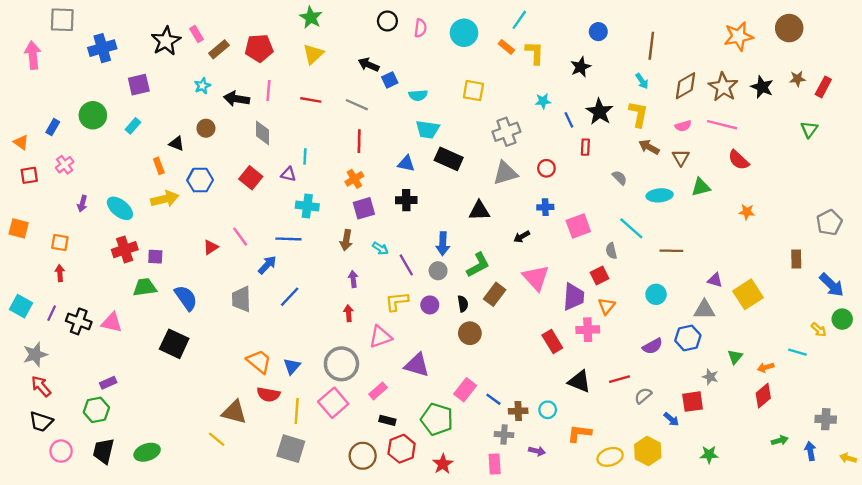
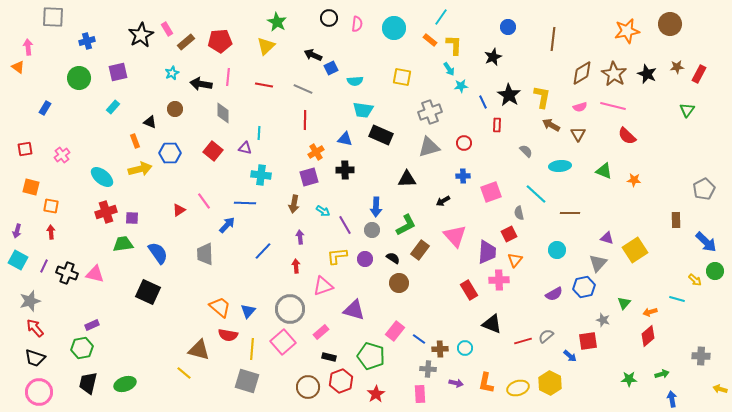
green star: (311, 17) -> (277, 22), moved
blue cross: (102, 48) -> (87, 41), size x0.7
pink arrow: (33, 55) -> (28, 47), size x0.7
cyan arrow: (642, 81) -> (449, 69), moved
green circle: (93, 115) -> (79, 78), moved
orange triangle: (21, 142) -> (18, 67), moved
pink cross: (65, 165) -> (62, 155), moved
orange cross: (354, 179) -> (316, 152), moved
green triangle: (701, 187) -> (604, 171), moved, turned 36
purple arrow: (82, 204) -> (17, 231), moved
orange square: (19, 228) -> (31, 187), moved
blue line: (290, 297) -> (263, 251), moved
black semicircle: (463, 304) -> (393, 258), turned -48
gray triangle: (704, 310) -> (598, 263), turned -48
red line: (620, 379) -> (523, 341), moved
orange L-shape: (579, 433) -> (486, 383), moved, turned -85
pink circle: (61, 451) -> (39, 392), moved, size x1.4
blue arrow: (810, 451) -> (672, 399), moved
green star: (709, 455) -> (629, 379), moved

